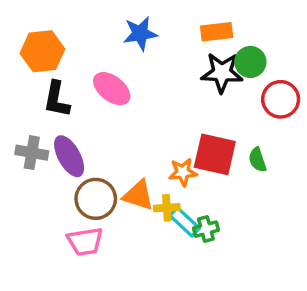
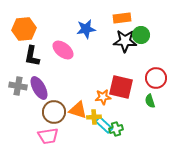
blue star: (140, 34) -> (86, 29), moved
red circle: (281, 99) -> (156, 78), moved
green semicircle: (257, 160) -> (150, 101), moved

